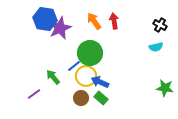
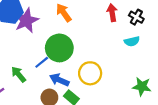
red arrow: (114, 21) -> (112, 13), moved
yellow circle: (86, 76) -> (90, 73), moved
blue arrow: (100, 82) -> (59, 80), moved

